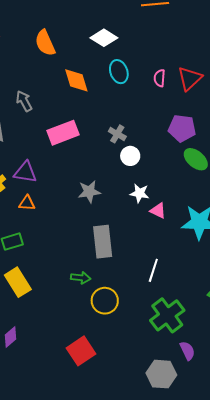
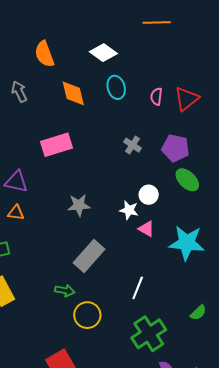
gray arrow: (24, 101) -> (19, 92), moved
gray cross: (117, 134) -> (132, 145), moved
white circle: (130, 156) -> (149, 195), moved
gray rectangle: (103, 242) -> (89, 256), turned 44

